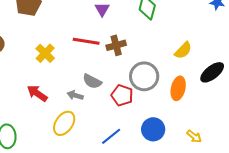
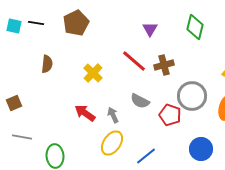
red line: (86, 41) -> (134, 61), turned 32
gray arrow: (75, 95) -> (113, 115), moved, turned 49
blue line: (111, 136) -> (146, 156), moved

